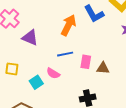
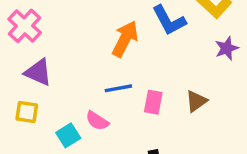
purple triangle: (30, 38) -> (38, 72), moved
brown triangle: (103, 68) -> (196, 101), moved, turned -40

